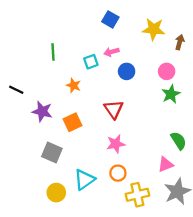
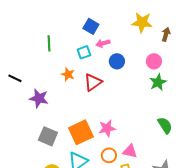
blue square: (110, 19) -> (91, 26), moved
red triangle: (114, 109) -> (93, 82), moved, turned 30
orange square: (72, 122) -> (81, 132), moved, size x1.4
pink triangle: (166, 164) -> (130, 151), moved, turned 35

